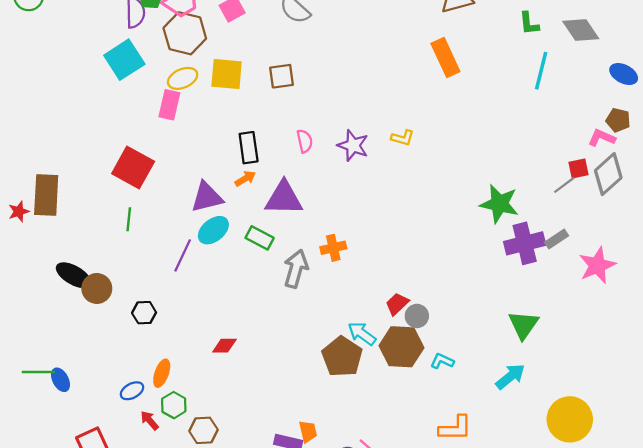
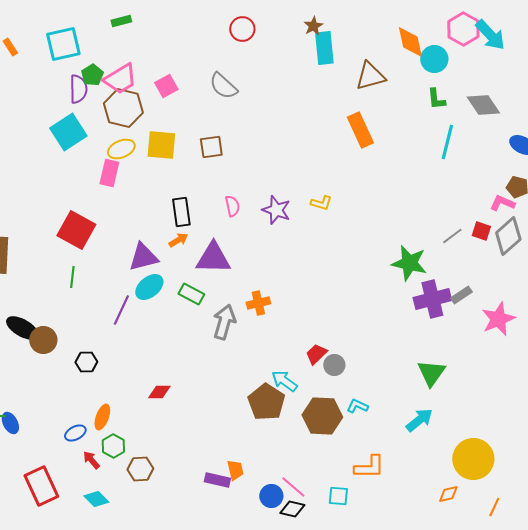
red square: (579, 169) -> (481, 231), turned 30
gray line: (564, 185) -> (452, 236), moved
brown hexagon: (401, 347) -> (322, 416), moved

